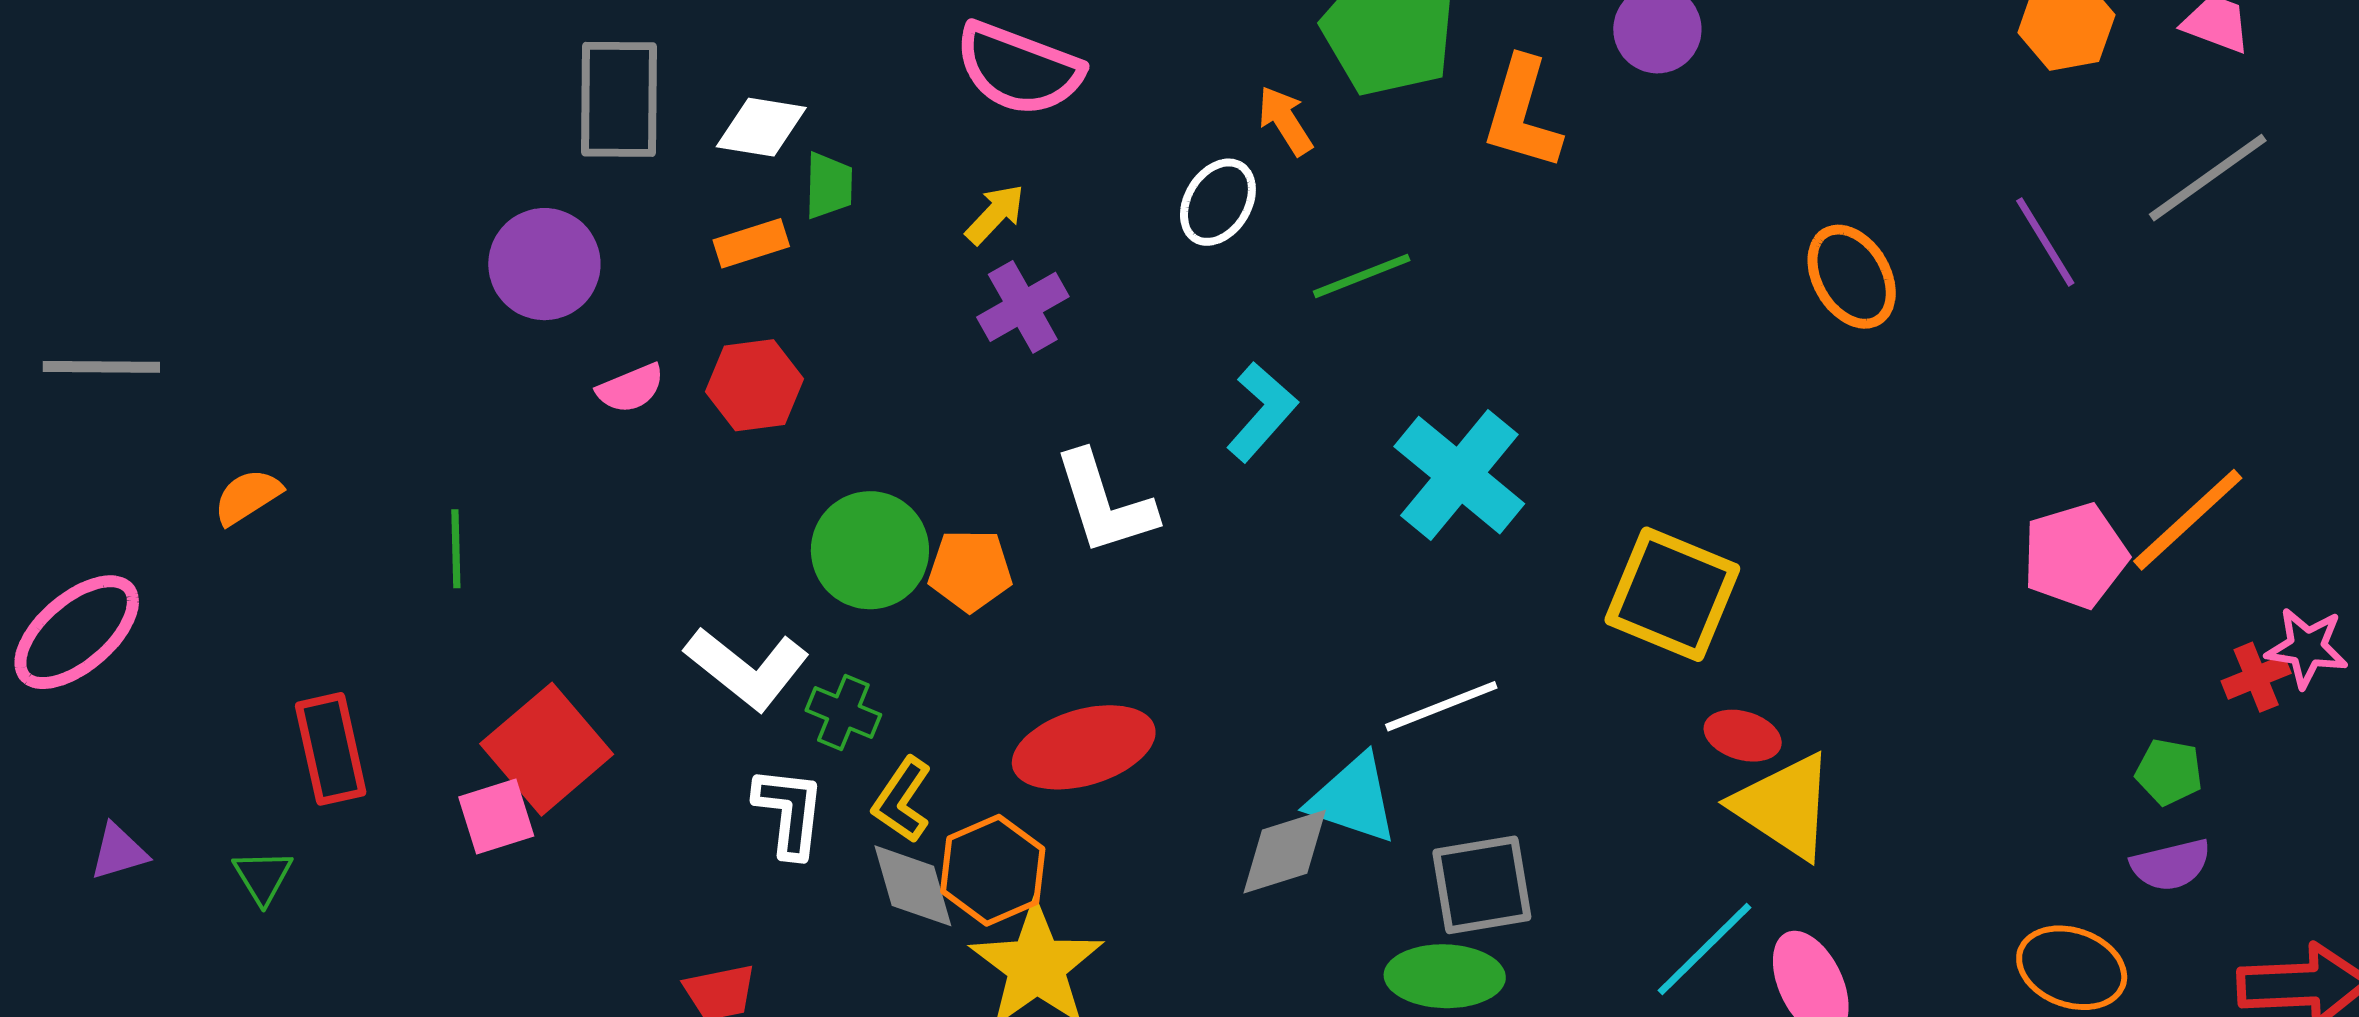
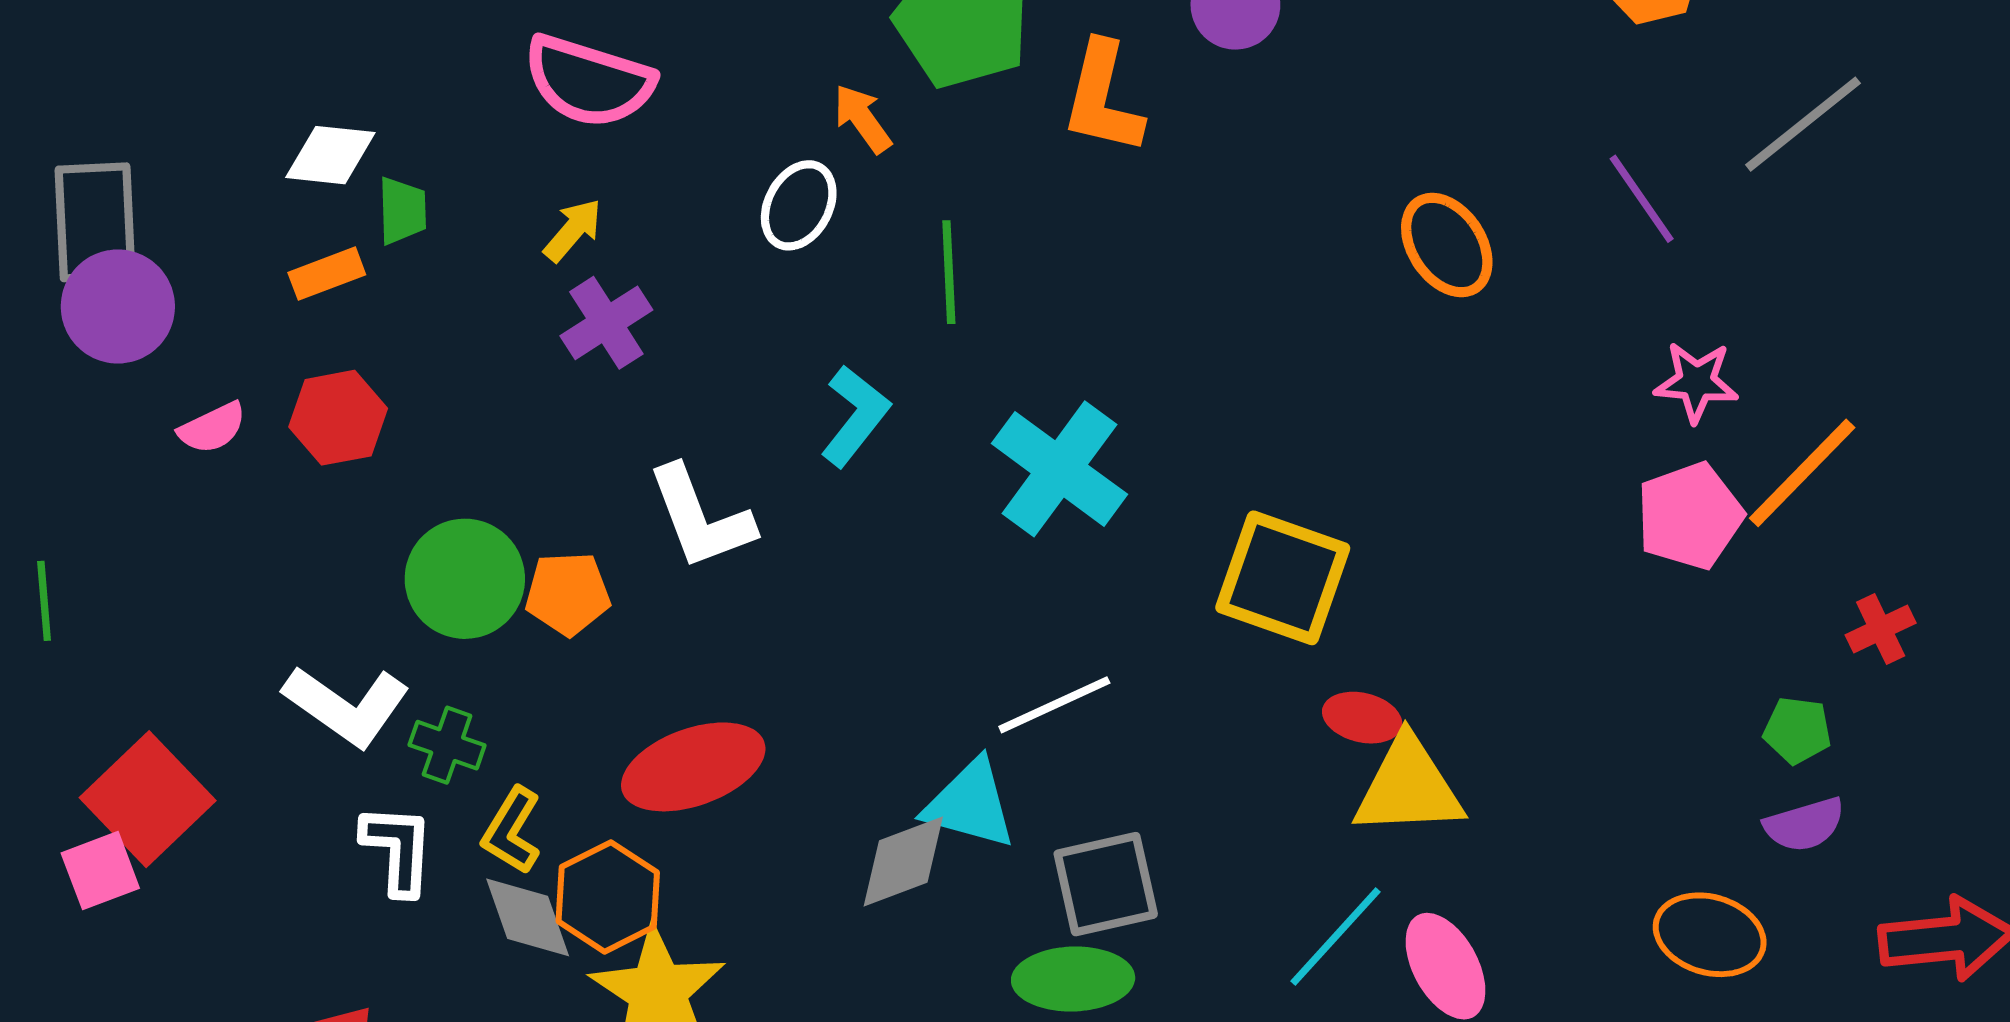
gray rectangle: (619, 99) -> (95, 222), moved
green line: (1362, 276) -> (949, 272), turned -68
pink star: (2307, 648) -> (1696, 382), moved
yellow triangle: (1784, 806) -> (1408, 787), turned -33

